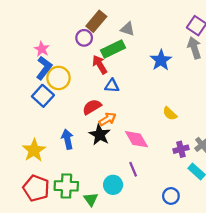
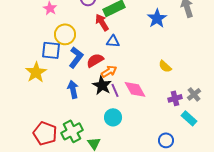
blue L-shape: (44, 68) -> (76, 57), moved
blue square: (43, 96) -> (51, 50), turned -36
yellow star: (34, 150) -> (36, 72), moved
purple line: (133, 169) -> (115, 90), moved
cyan circle: (113, 185) -> (113, 117), moved
green cross: (66, 186) -> (72, 131), turned -30

